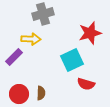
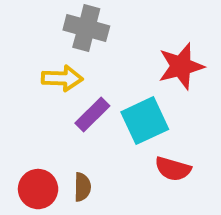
gray cross: (43, 14) -> (86, 28), turned 30
purple rectangle: (14, 57) -> (92, 115), moved

